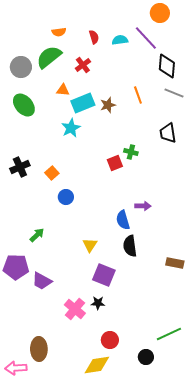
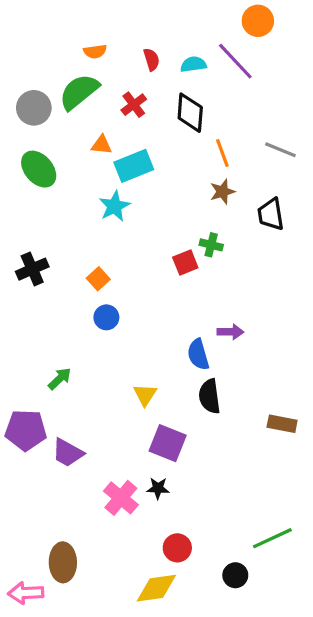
black diamond: (167, 66) -> (190, 113), moved
brown star: (108, 105) -> (222, 192), moved
orange square: (52, 173) -> (98, 279), moved

